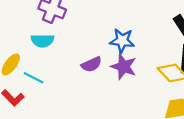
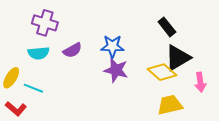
purple semicircle: (91, 64) -> (72, 50), moved

